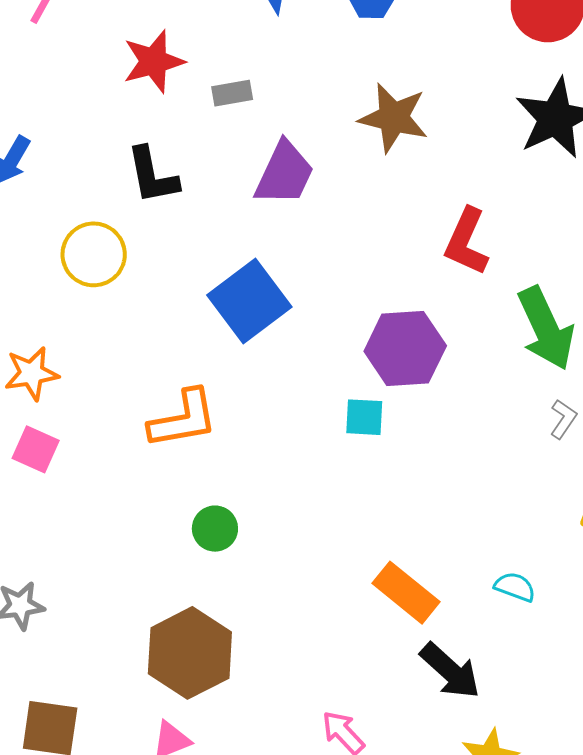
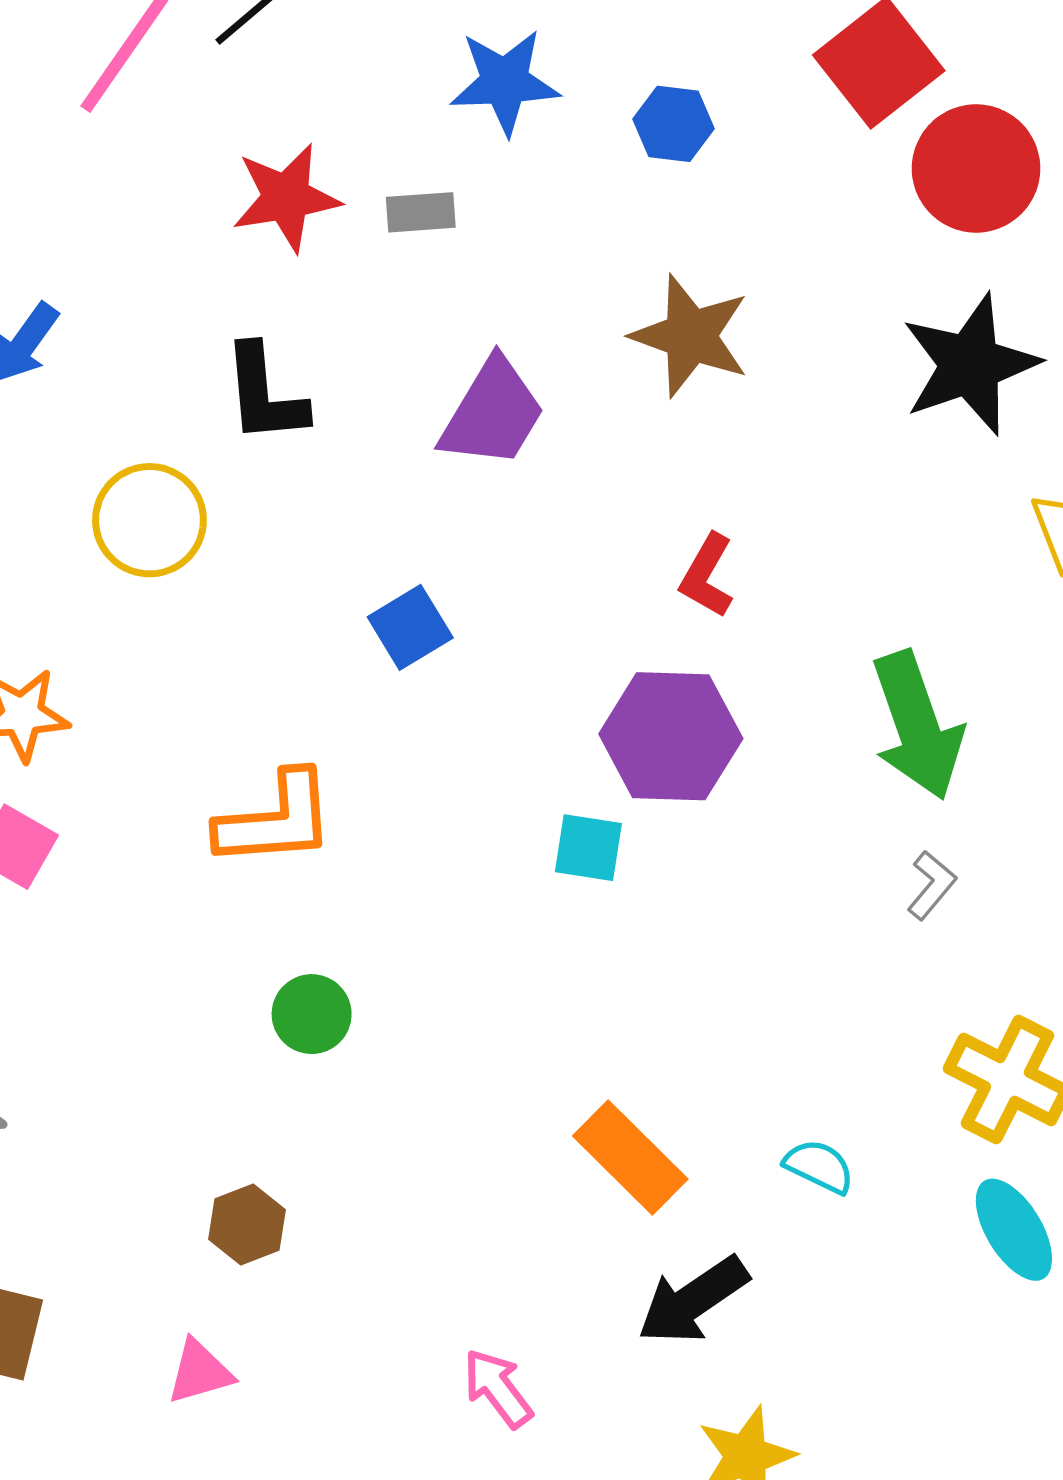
gray rectangle: (232, 93) -> (421, 212), moved
red L-shape: (466, 242) -> (707, 576), moved, size x0.7
blue square: (249, 301) -> (410, 627), size x0.6
brown hexagon: (190, 653) -> (247, 1224), size x0.5
black arrow: (450, 671) -> (693, 1300), turned 98

